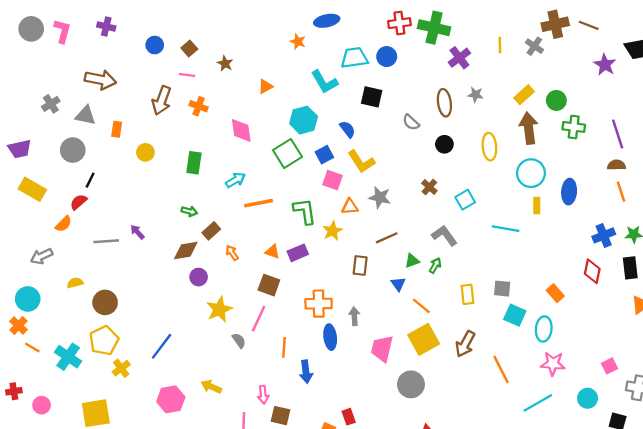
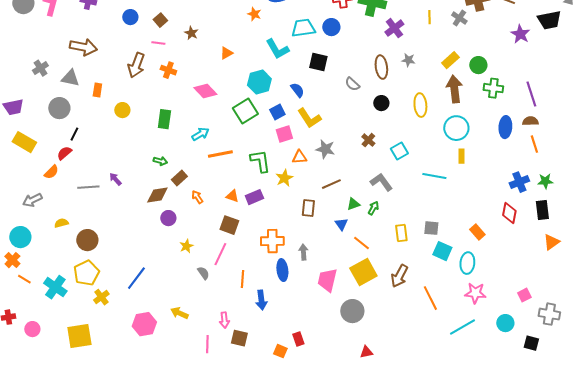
pink diamond: (241, 130) -> (205, 91), turned -35
pink square: (332, 180) -> (284, 134), turned -36
blue ellipse: (569, 192) -> (505, 127), moved
yellow star: (219, 309) -> (186, 246), size x0.6

